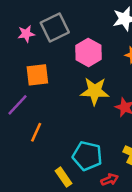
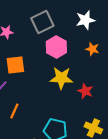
gray square: (55, 28) -> (42, 22), moved

